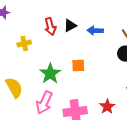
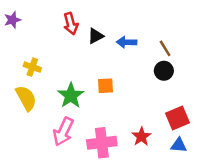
red arrow: (50, 27) -> (71, 24), moved
yellow cross: (24, 44) -> (32, 67), moved, turned 32
yellow semicircle: (14, 88) -> (26, 98), moved

